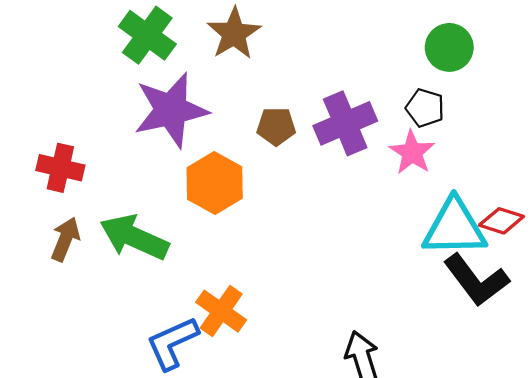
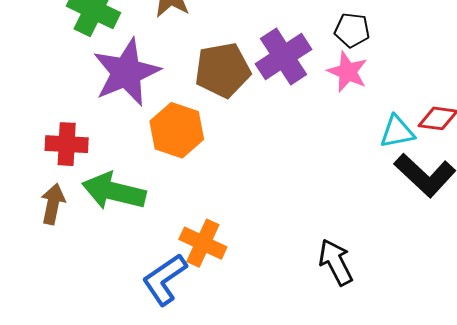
brown pentagon: (276, 126) -> (223, 70), size x1.6
red cross: (60, 168) -> (67, 144), moved
cyan triangle: (454, 228) -> (397, 132), size x0.6

